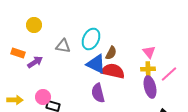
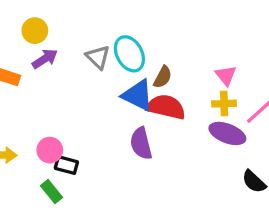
cyan ellipse: (91, 39) -> (129, 54), turned -55
gray triangle: (63, 46) -> (98, 57), moved, turned 35
purple arrow: (35, 62) -> (45, 59), moved
purple ellipse: (150, 87) -> (227, 133), turned -55

